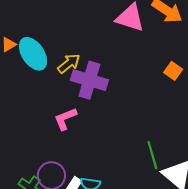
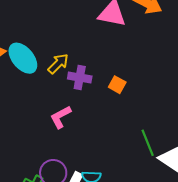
orange square: (173, 71) -> (117, 85), moved
purple cross: (89, 80) -> (80, 77), size x0.7

